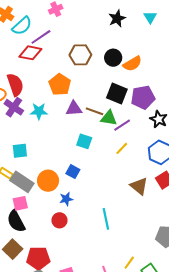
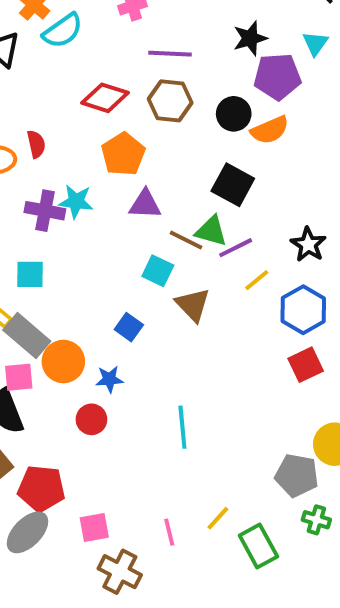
purple line: (41, 37) -> (170, 54), moved, turned 30
red diamond: (30, 53) -> (105, 98), moved
red semicircle: (15, 85) -> (36, 144), size x0.6
purple pentagon: (143, 97) -> (277, 77), moved
purple cross: (14, 107) -> (45, 211), moved, turned -30
brown line: (95, 111) -> (186, 240), moved
yellow line: (122, 148) -> (257, 280), moved
orange circle: (48, 181) -> (63, 362), moved
brown triangle: (139, 186) -> (193, 305), moved

